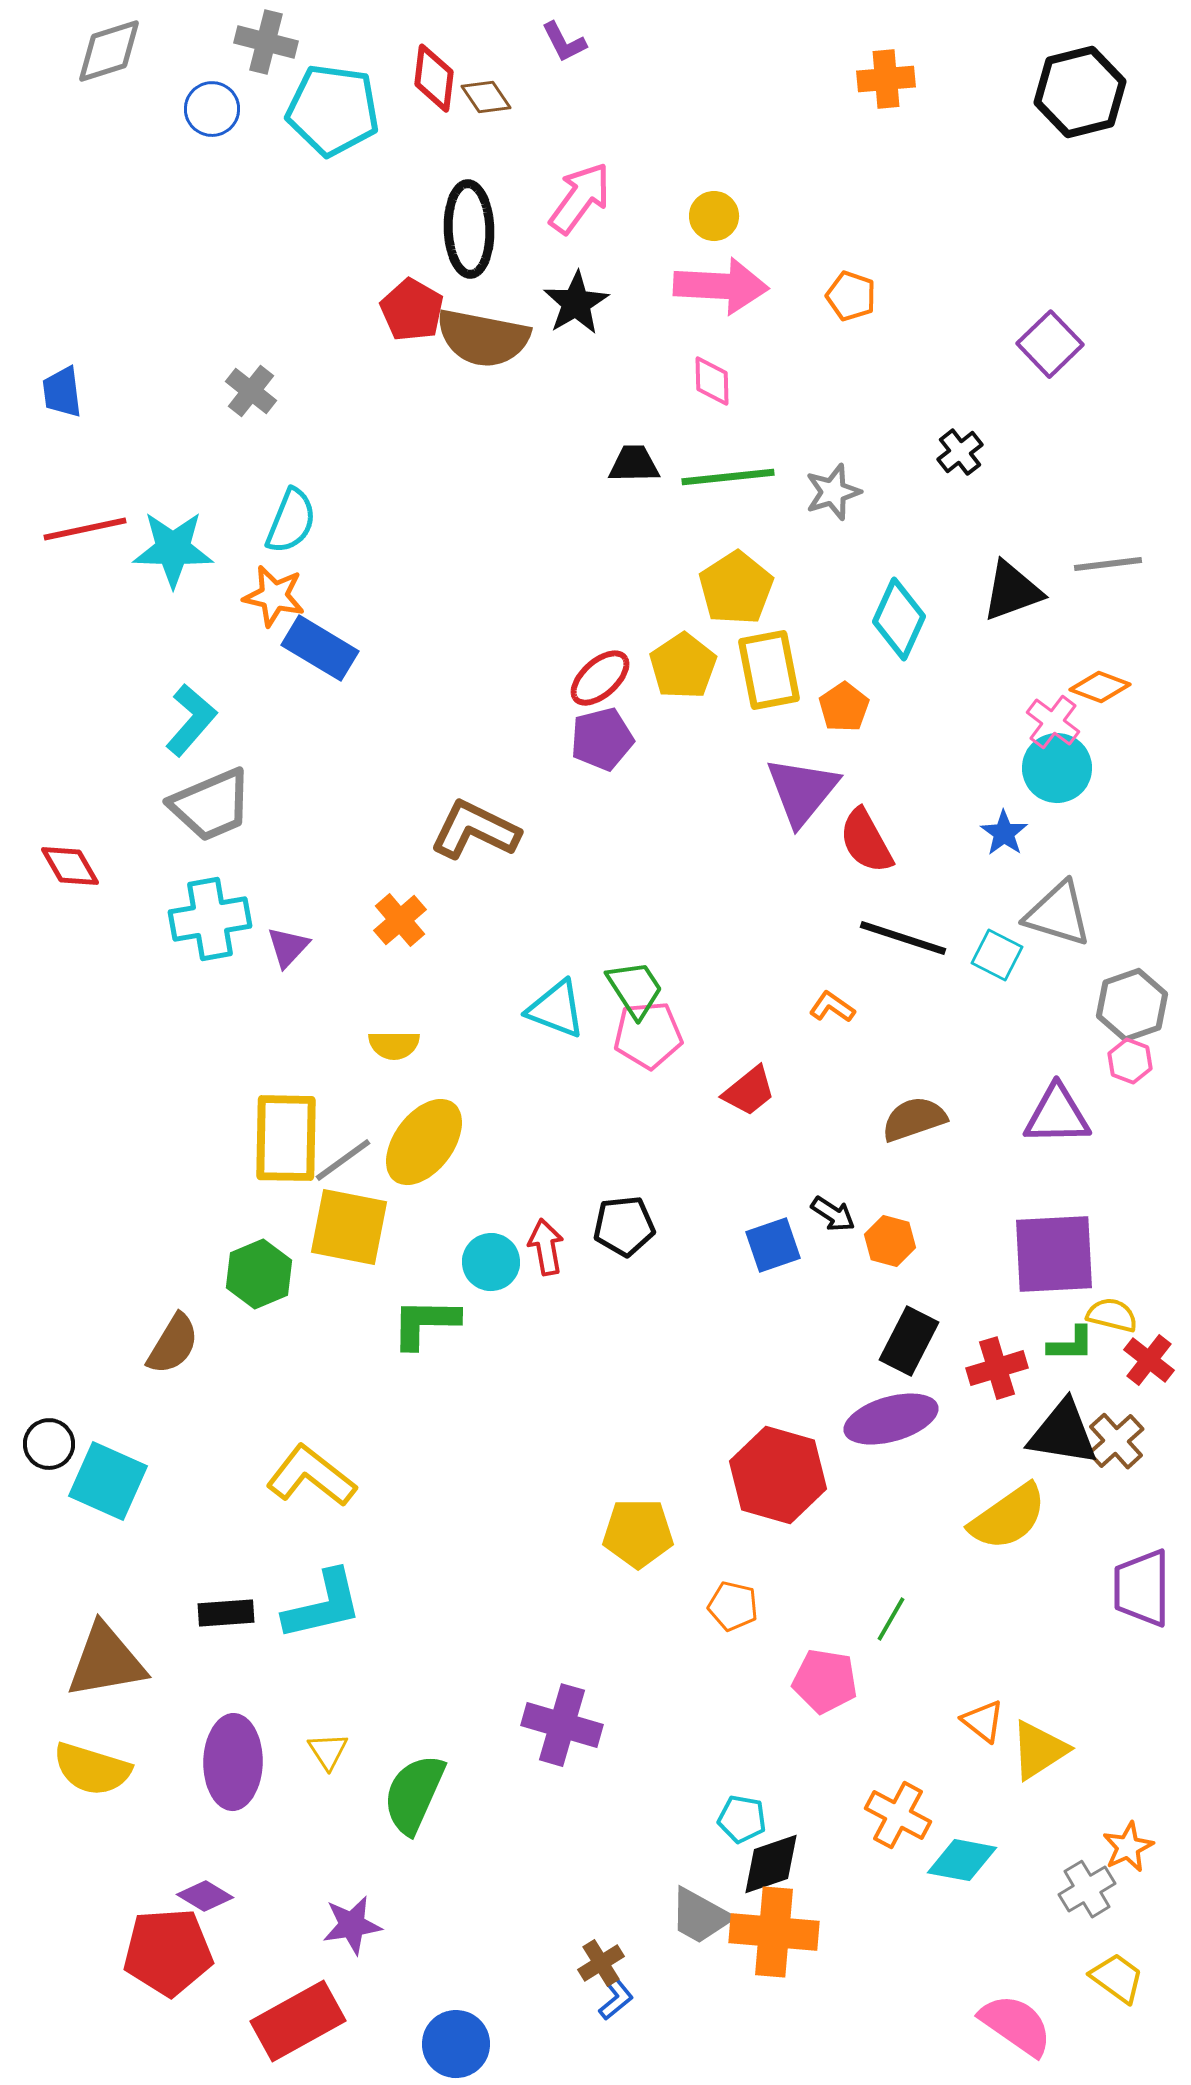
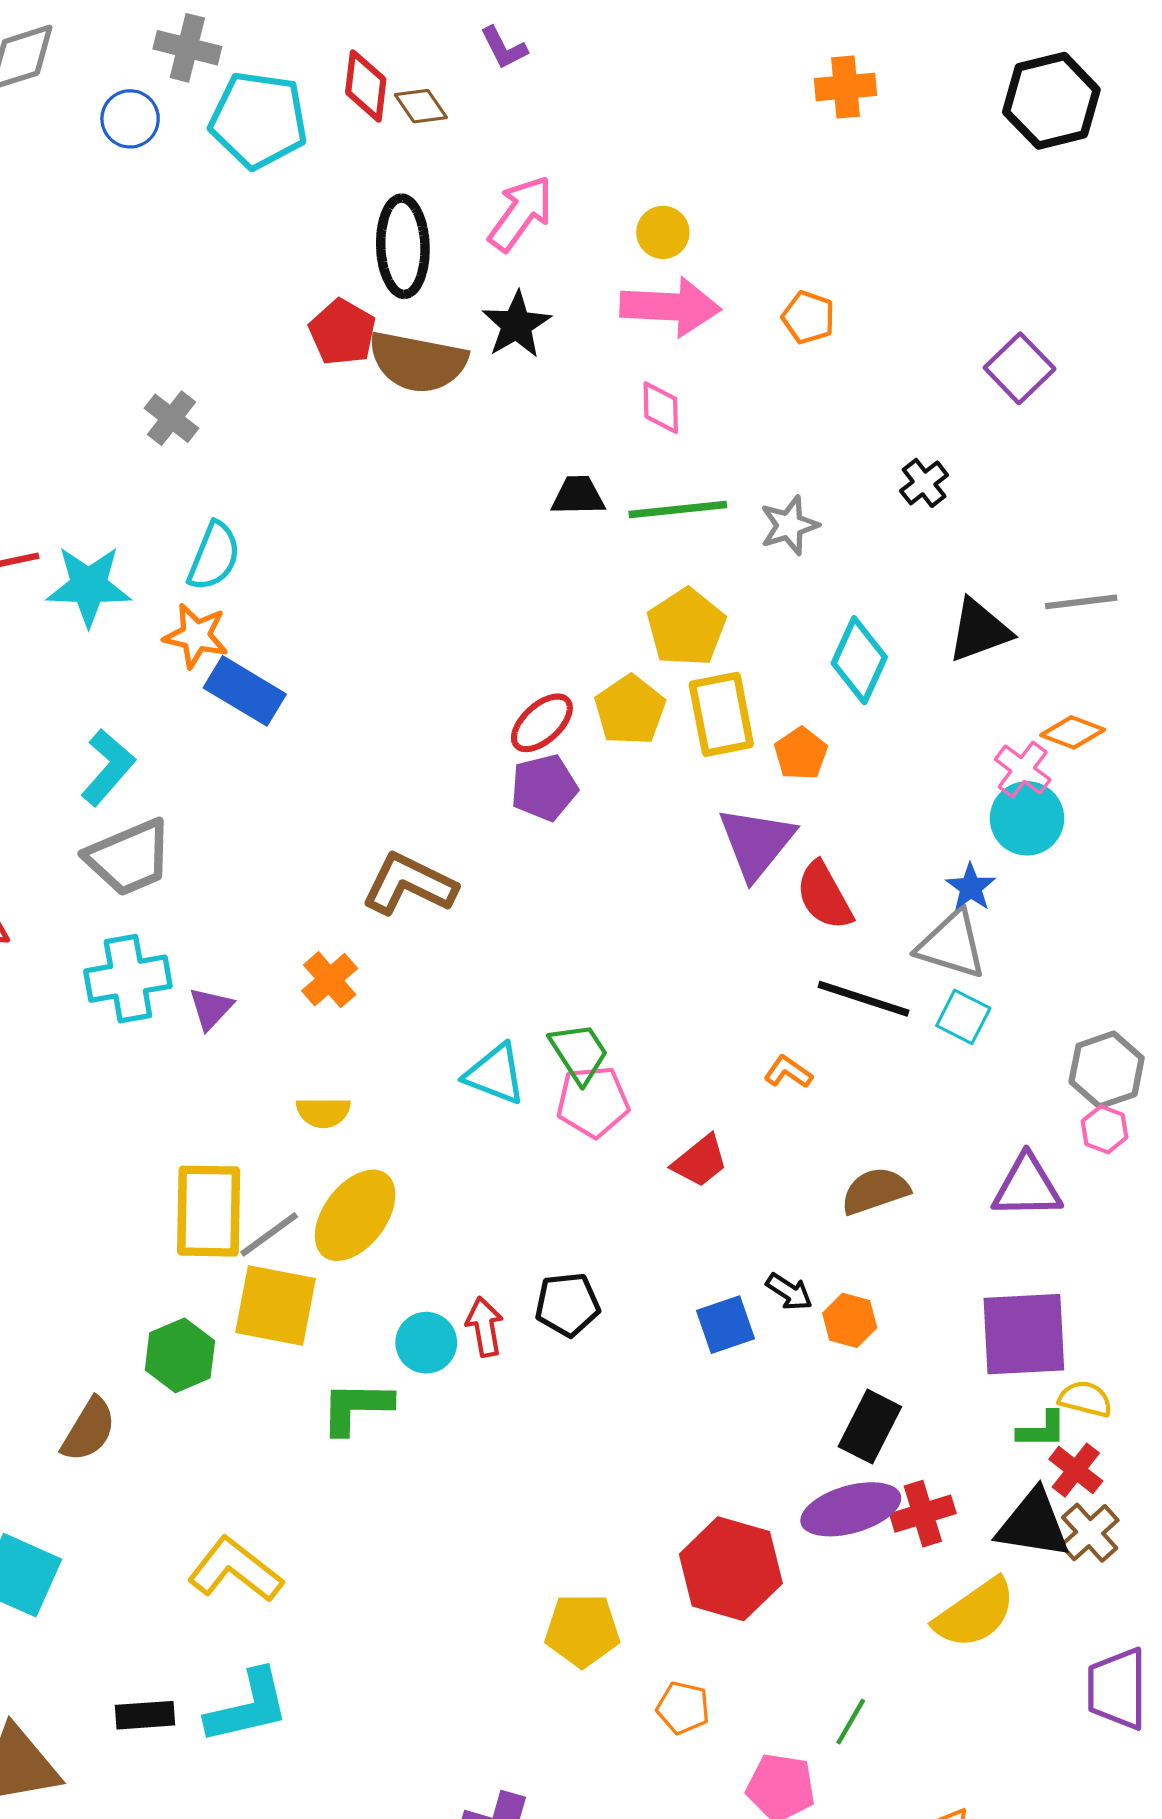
gray triangle: (1058, 914) -> (952, 945), moved
red cross: (1149, 1360) -> (1076, 1470), moved
red cross: (997, 1368) -> (923, 1514), moved

